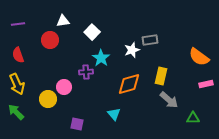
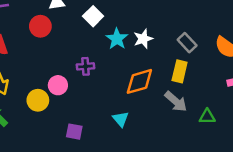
gray rectangle: (150, 40) -> (187, 43), moved, turned 56
cyan star: (101, 58) -> (117, 39), moved
gray arrow: (169, 100) -> (176, 101), moved
green triangle: (193, 118) -> (207, 117), moved

